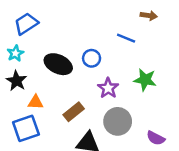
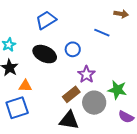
blue trapezoid: (26, 24) -> (46, 20), moved
green star: (145, 80) -> (117, 90), moved
brown rectangle: (74, 112) -> (71, 94), moved

